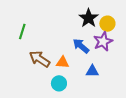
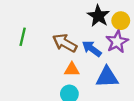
brown arrow: (40, 59) -> (65, 43), moved
blue triangle: (92, 71) -> (107, 77), size x1.5

